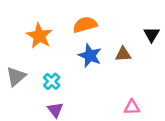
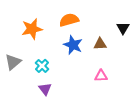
orange star: (39, 36) -> (32, 29), turned 30
pink triangle: (132, 107) -> (101, 76), moved

